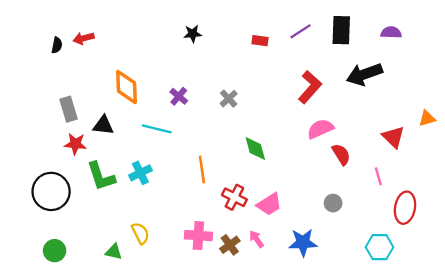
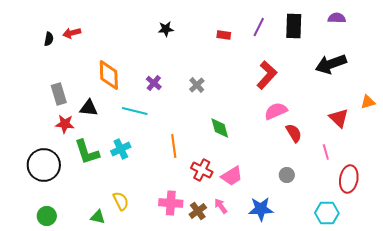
purple line: (301, 31) -> (259, 27), turned -30
purple semicircle: (391, 32) -> (337, 18), moved
black arrow: (364, 74) -> (331, 64), moved

